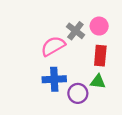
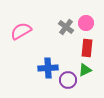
pink semicircle: (53, 46) -> (21, 31), moved
green triangle: (98, 82) -> (85, 70), turned -32

